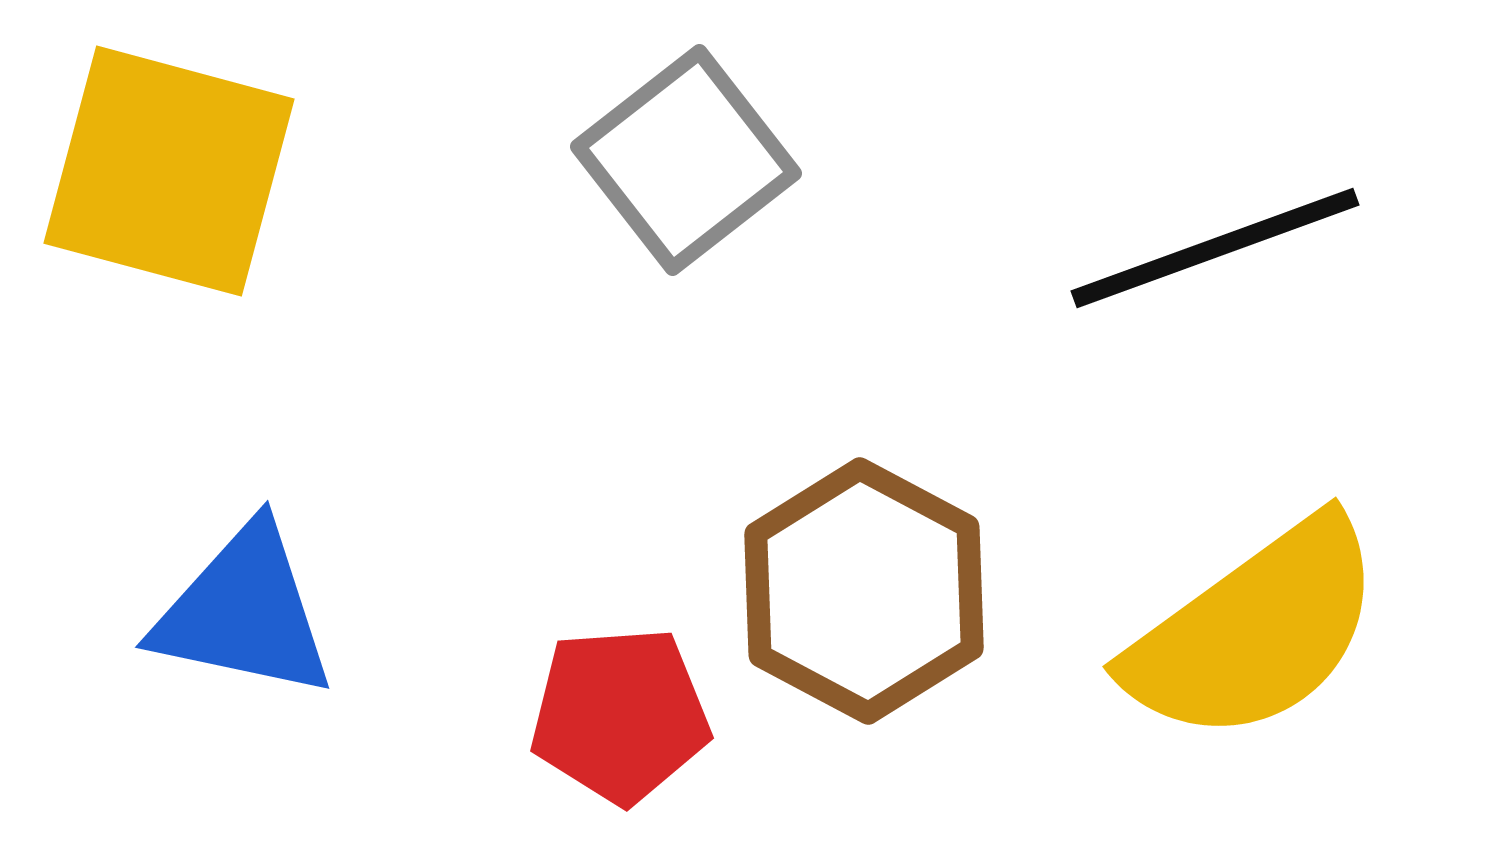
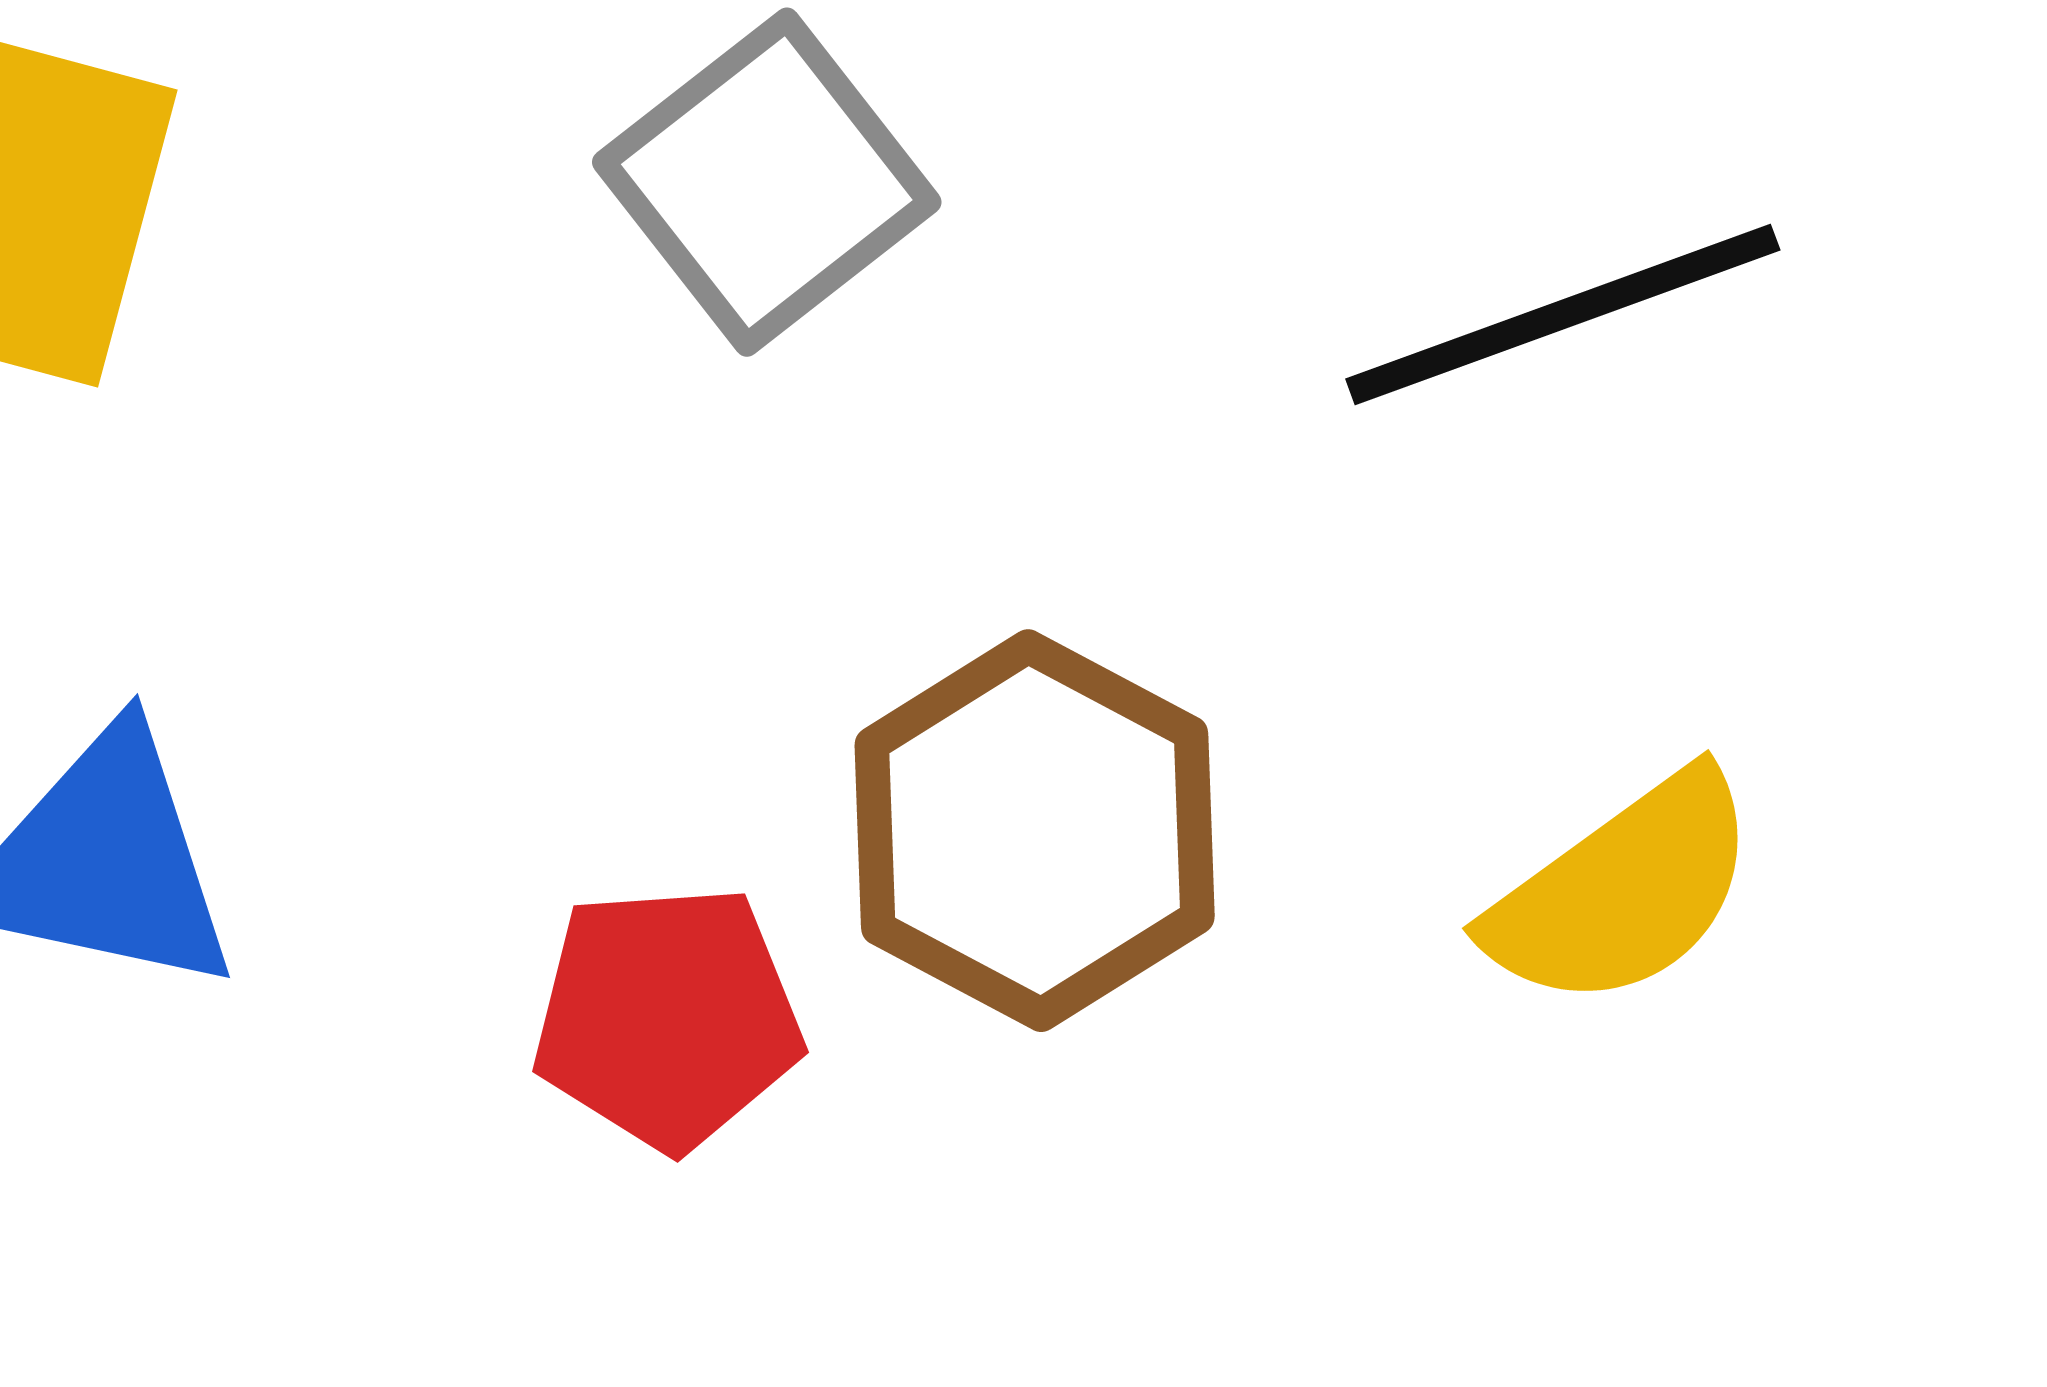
yellow semicircle: (1255, 631) -> (1623, 891), size x0.7

